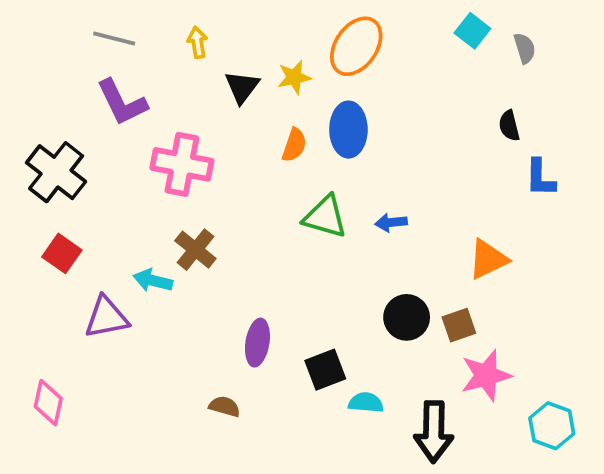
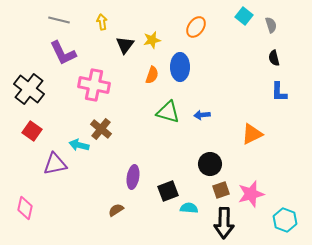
orange ellipse: (356, 46) -> (196, 27), moved, size x0.7
black semicircle: (509, 126) -> (274, 58), moved
brown square: (459, 325) -> (221, 190), moved
brown semicircle: (225, 406) -> (116, 210), turned -49

